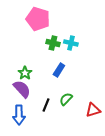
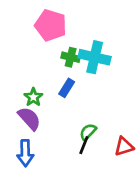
cyan cross: (71, 43) -> (95, 57), size x1.6
blue rectangle: (59, 70) -> (67, 88), moved
black line: (46, 105) -> (84, 145), moved

